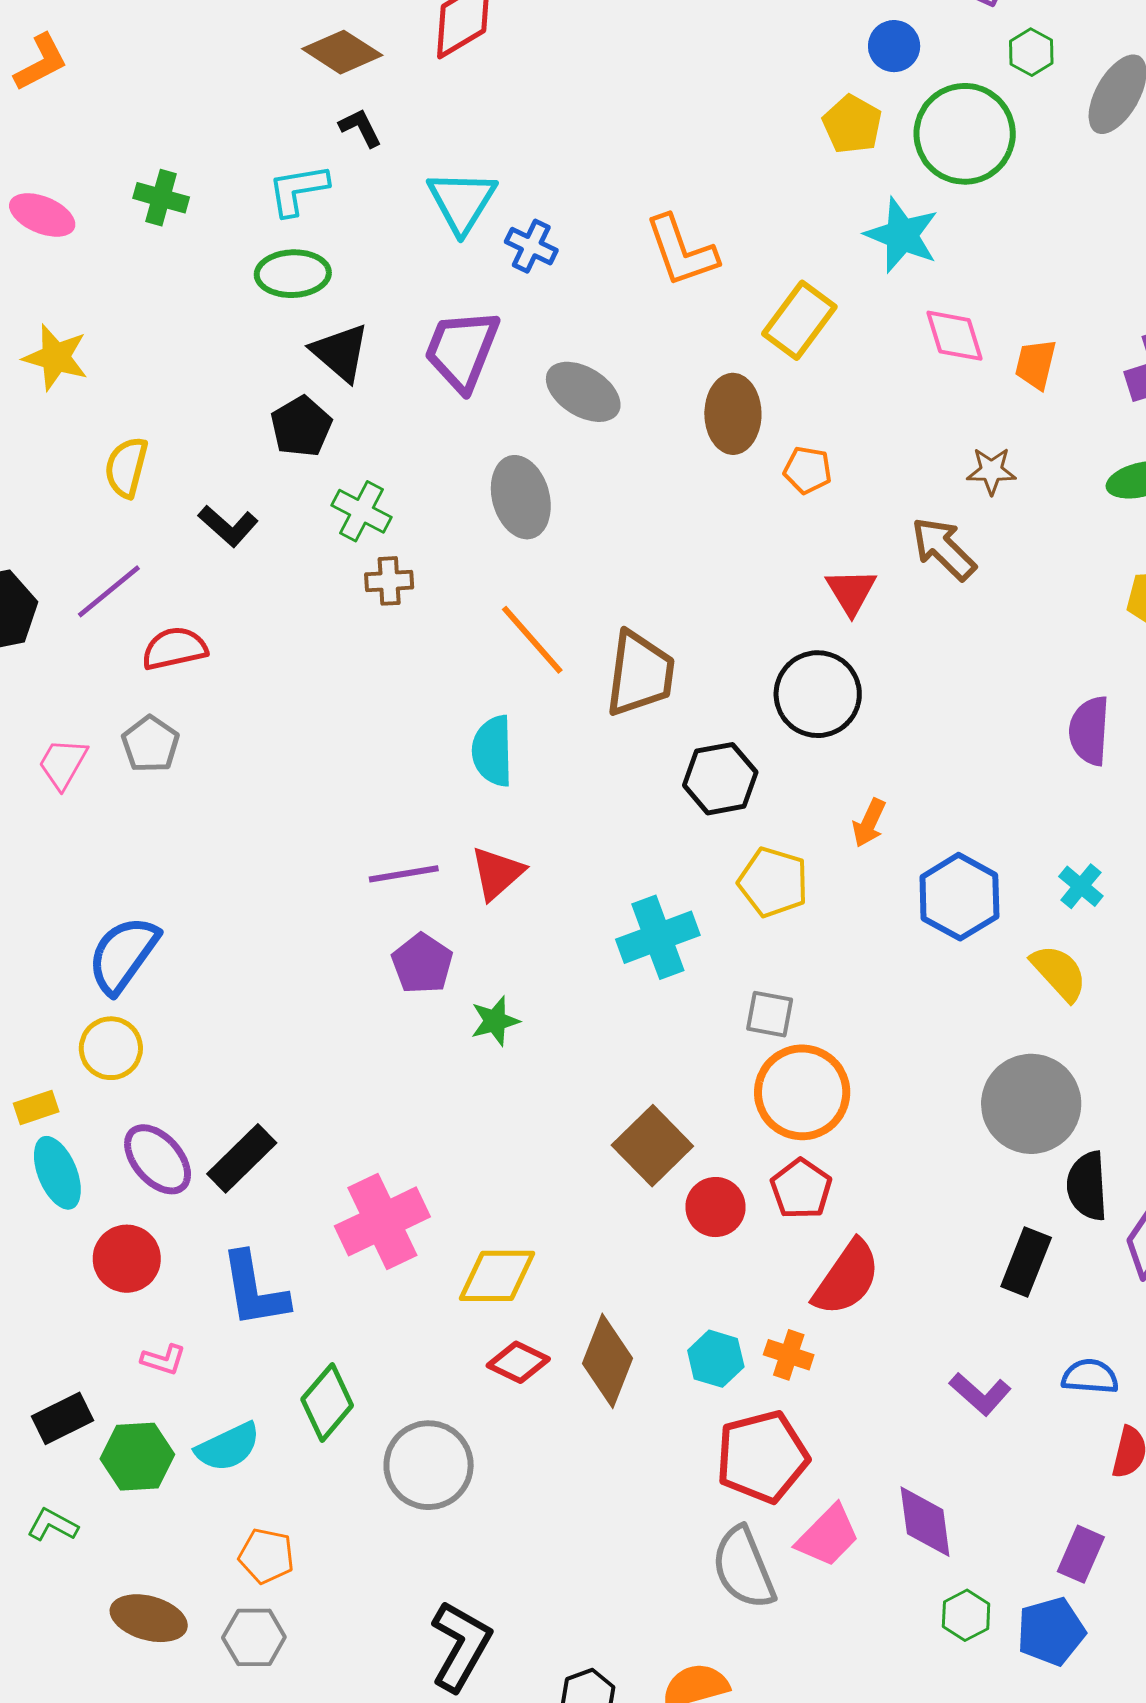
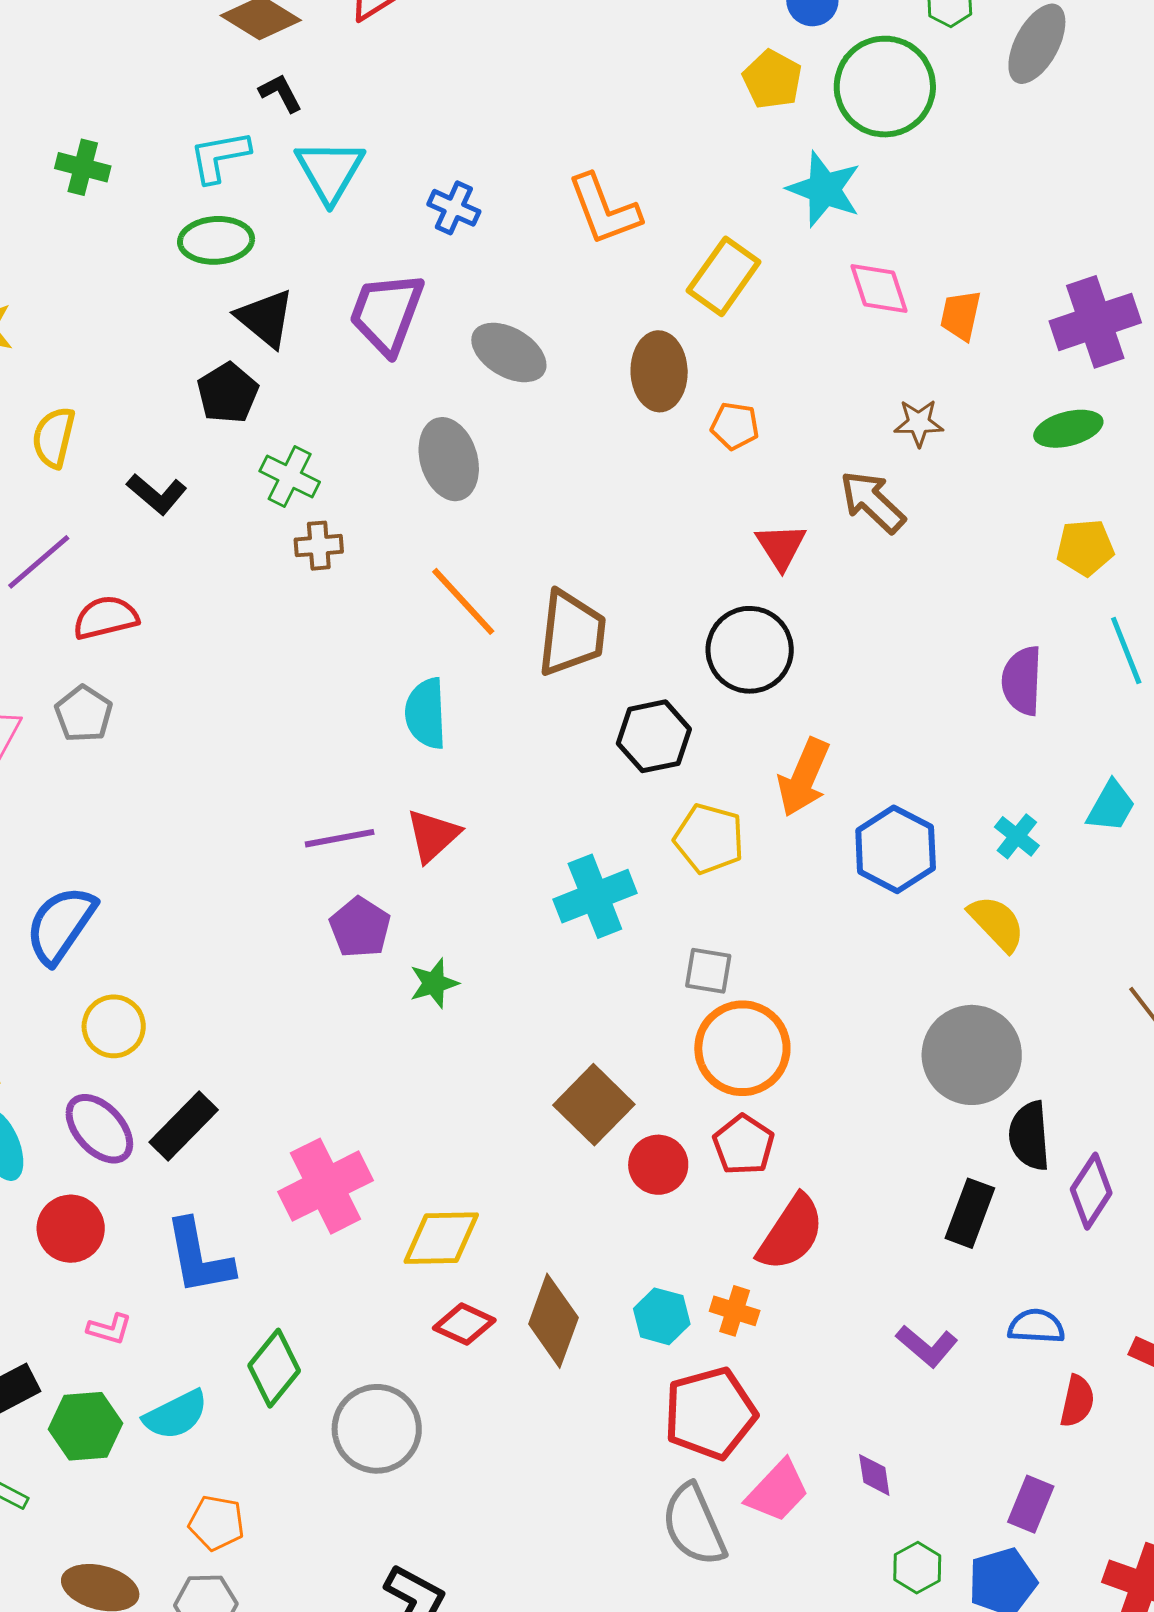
cyan triangle: (462, 201) -> (330, 171), moved
orange arrow: (869, 823) -> (804, 777), size x1.6
yellow circle: (111, 1048) -> (114, 1026), moved
purple diamond: (925, 1522) -> (874, 1475), size x0.6

